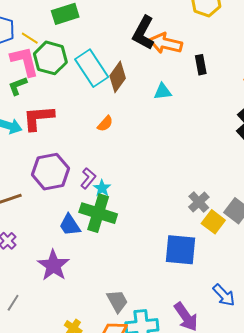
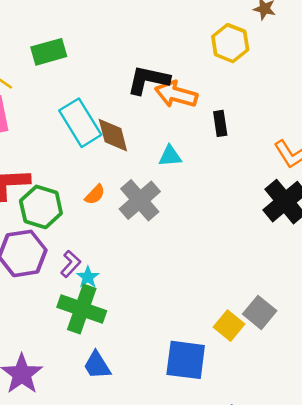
black L-shape: (143, 33) -> (148, 80), turned 72
green hexagon: (50, 58) -> (41, 207), moved
brown diamond: (118, 77) -> (113, 135), turned -52
gray cross: (199, 202) -> (140, 200), moved, size x1.5
blue trapezoid: (70, 225) -> (97, 365), moved

